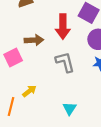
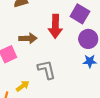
gray L-shape: (65, 62) -> (47, 70), moved

